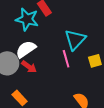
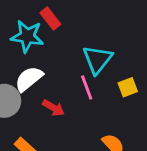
red arrow: (29, 67) -> (54, 108), moved

